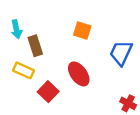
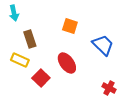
cyan arrow: (16, 29) -> (14, 13), moved
blue trapezoid: (121, 53) -> (103, 45), turned 110

